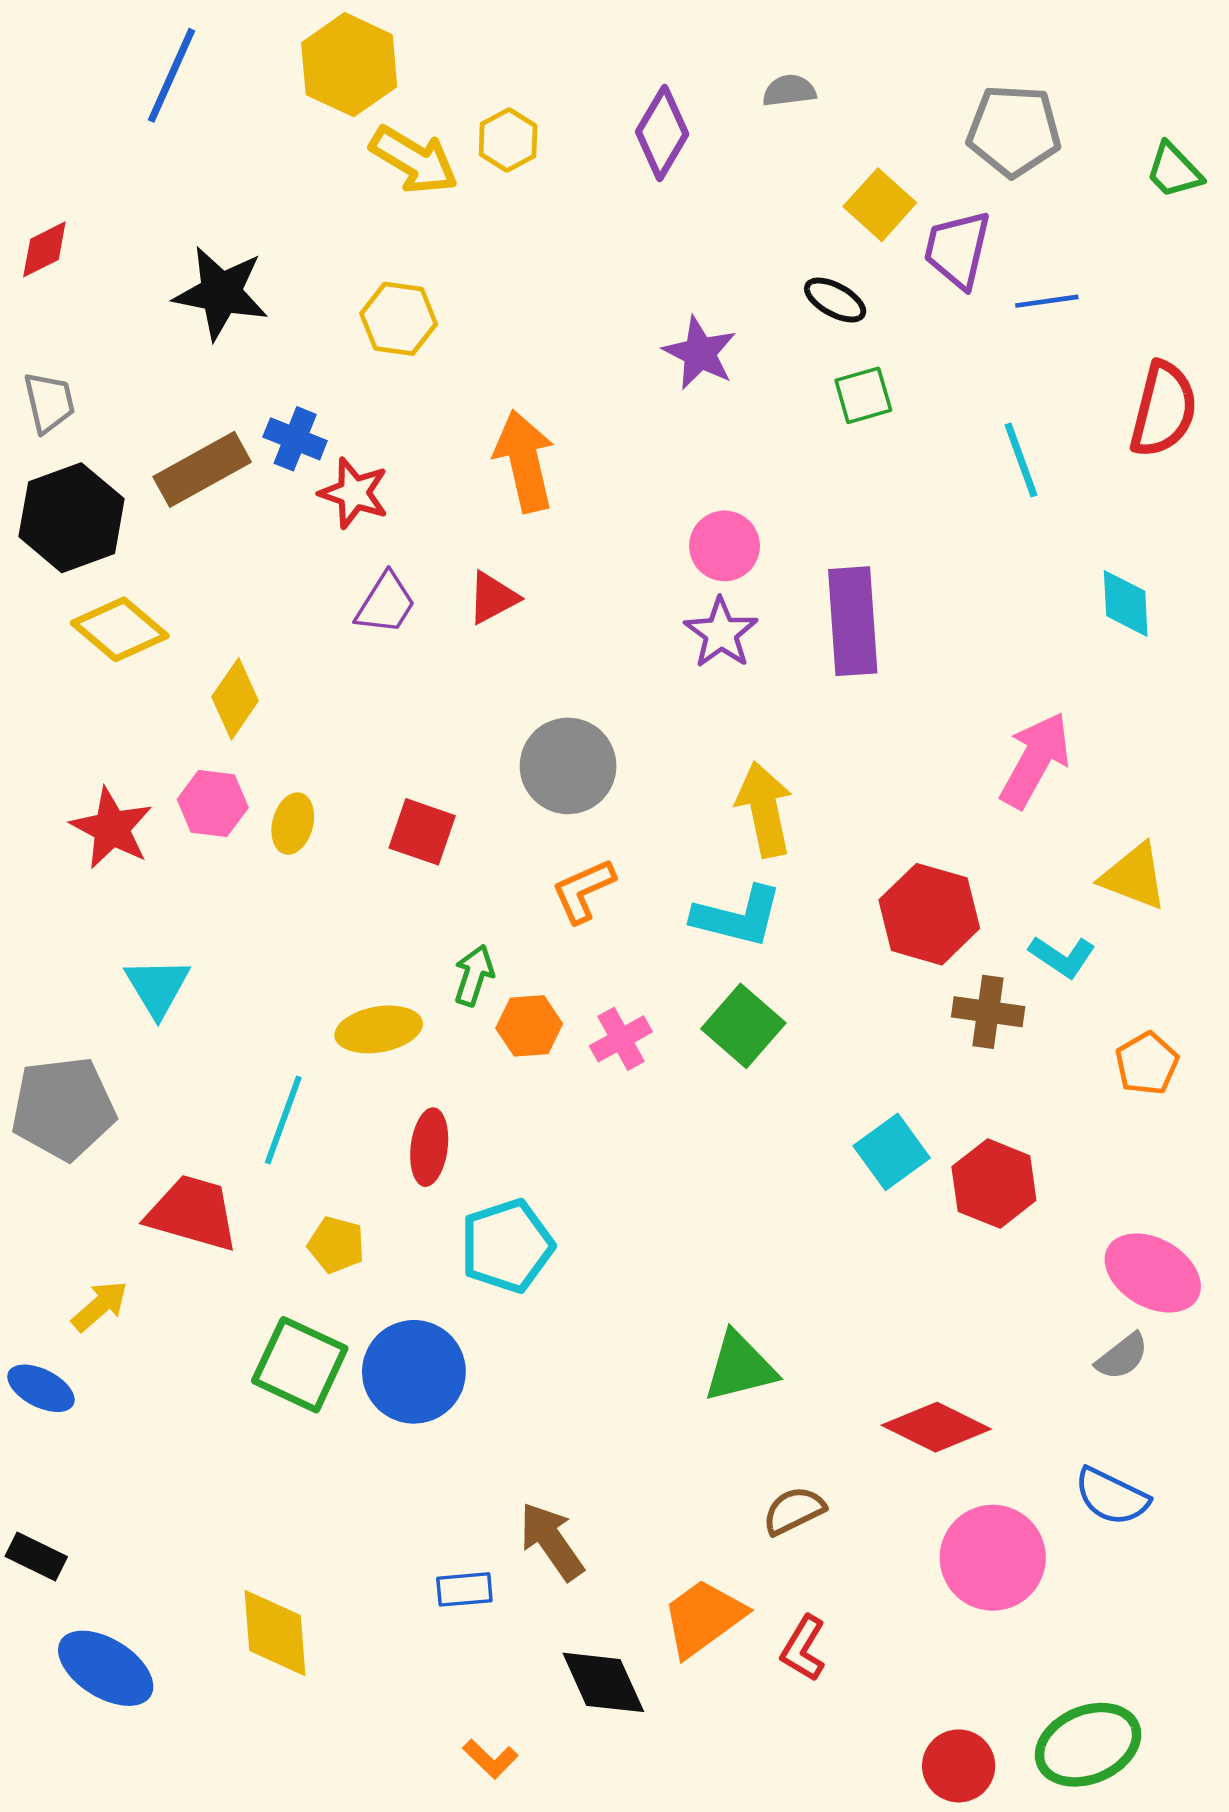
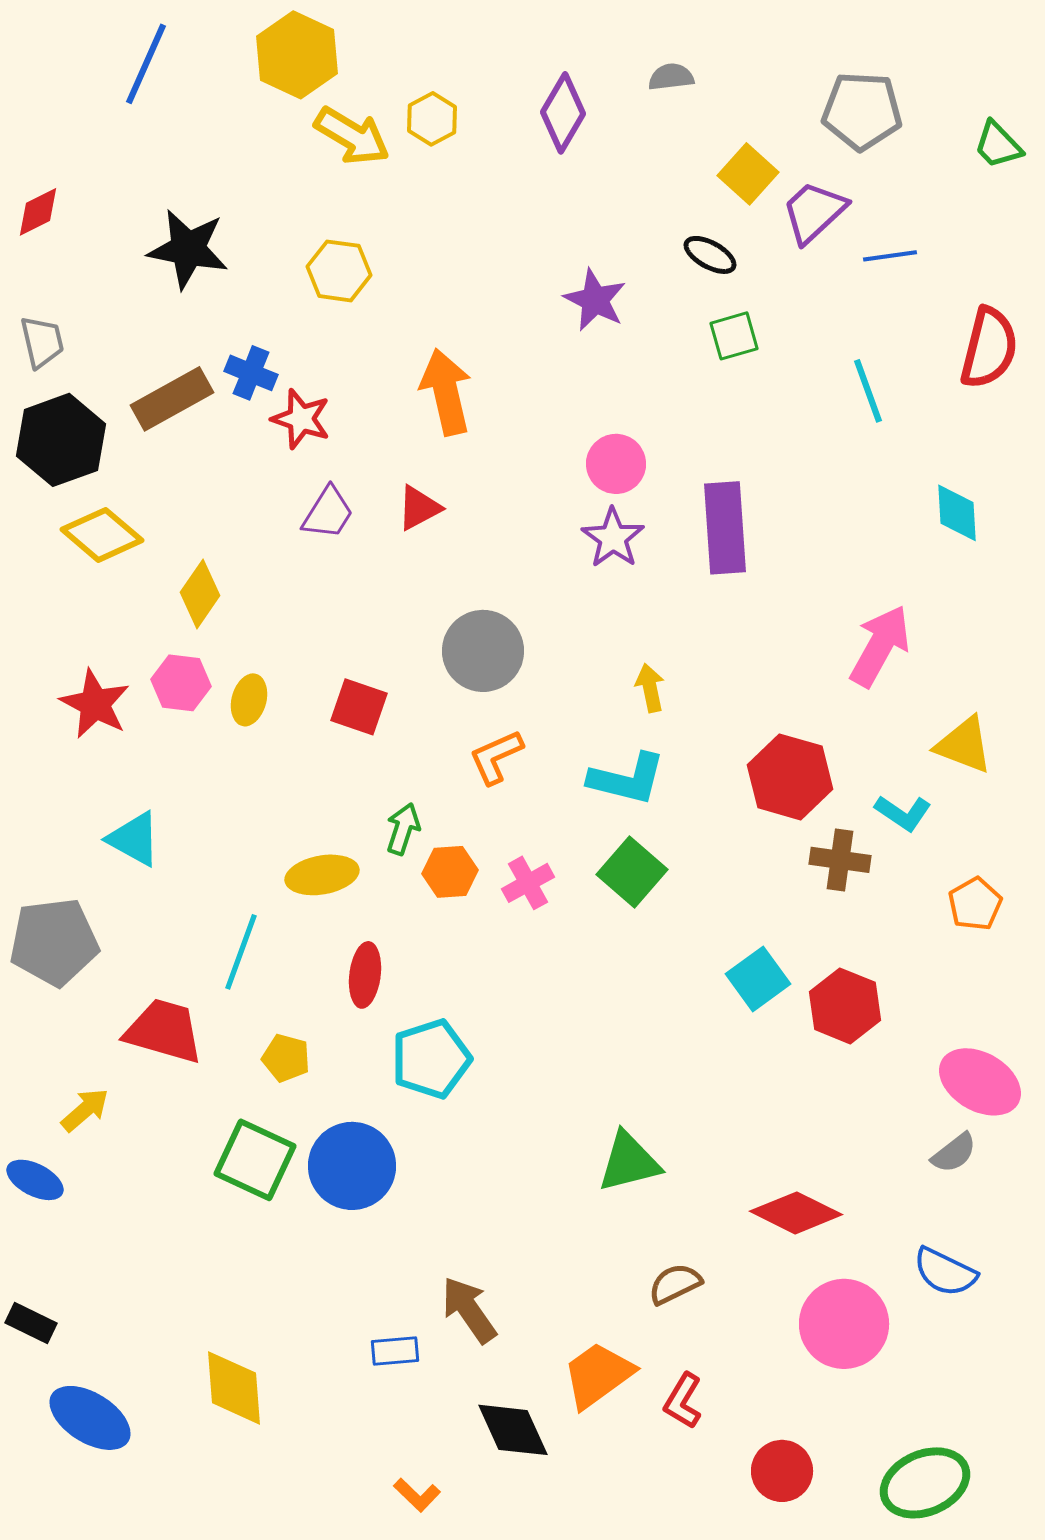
purple trapezoid: (957, 249) -> (814, 212), turned 34
yellow arrow: (765, 809) -> (650, 688), size x0.6
cyan triangle: (157, 987) -> (134, 839), turned -30
red circle: (959, 1766) -> (782, 1471), moved

